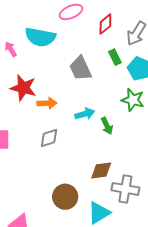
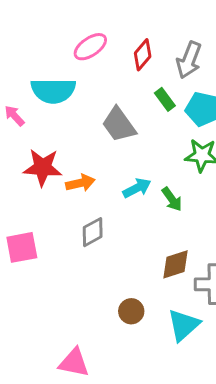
brown circle: (65, 197) -> (131, 311), size x0.7

